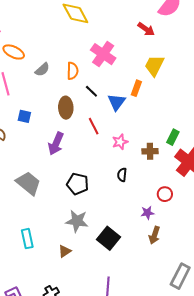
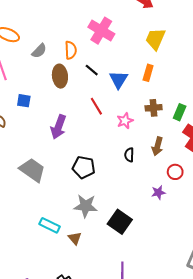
orange rectangle: (136, 88) -> (148, 73), moved
brown ellipse: (66, 108) -> (60, 76), moved
brown cross: (150, 151) -> (154, 108), moved
brown arrow: (154, 235) -> (157, 146), moved
cyan rectangle: (27, 239) -> (50, 225), moved, turned -48
brown triangle: (65, 251) -> (75, 238), turned -32

